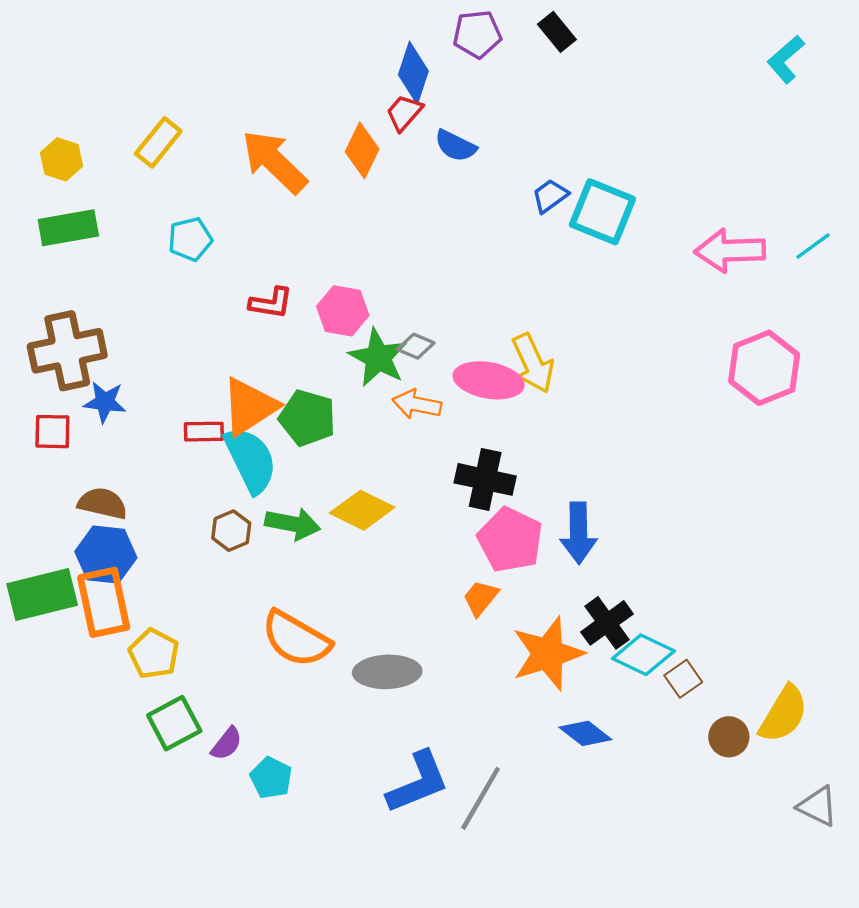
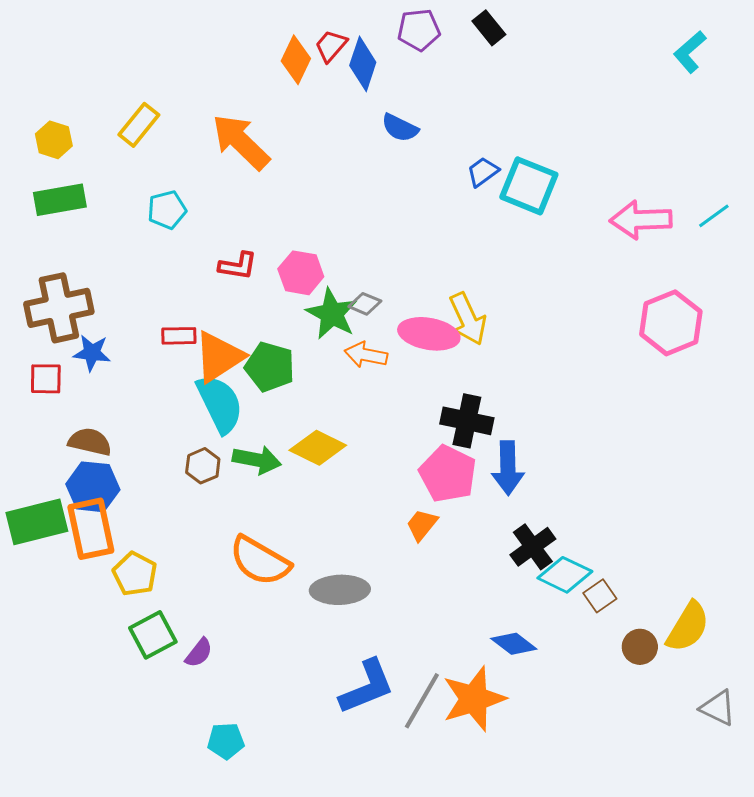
red trapezoid: (404, 113) -> (331, 46), moved
orange diamond: (362, 150) -> (296, 60), moved
red rectangle: (204, 432) -> (179, 336), moved
black cross: (485, 479) -> (467, 421), moved
orange star: (548, 654) -> (474, 699), moved
cyan pentagon: (271, 778) -> (226, 741), moved, turned -30

